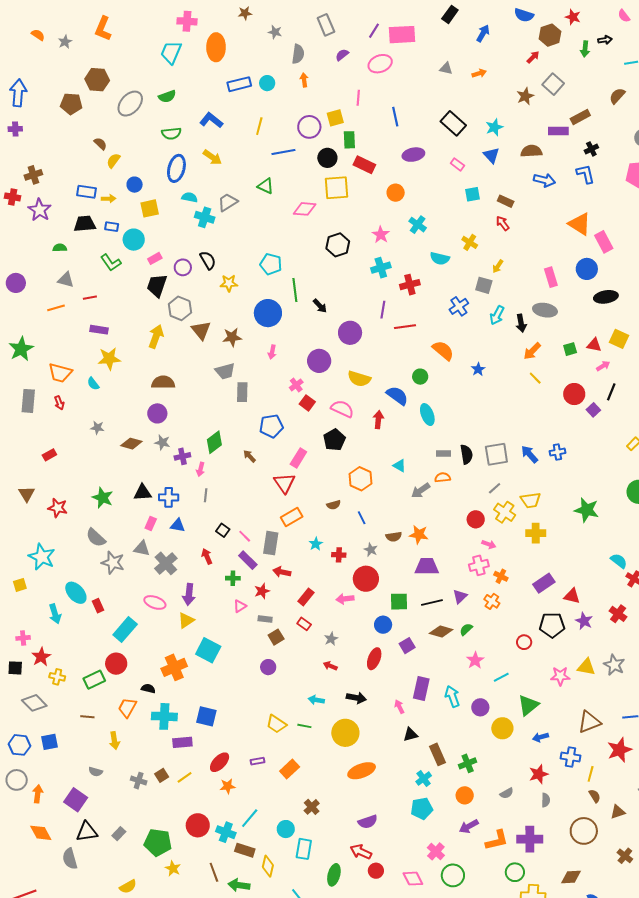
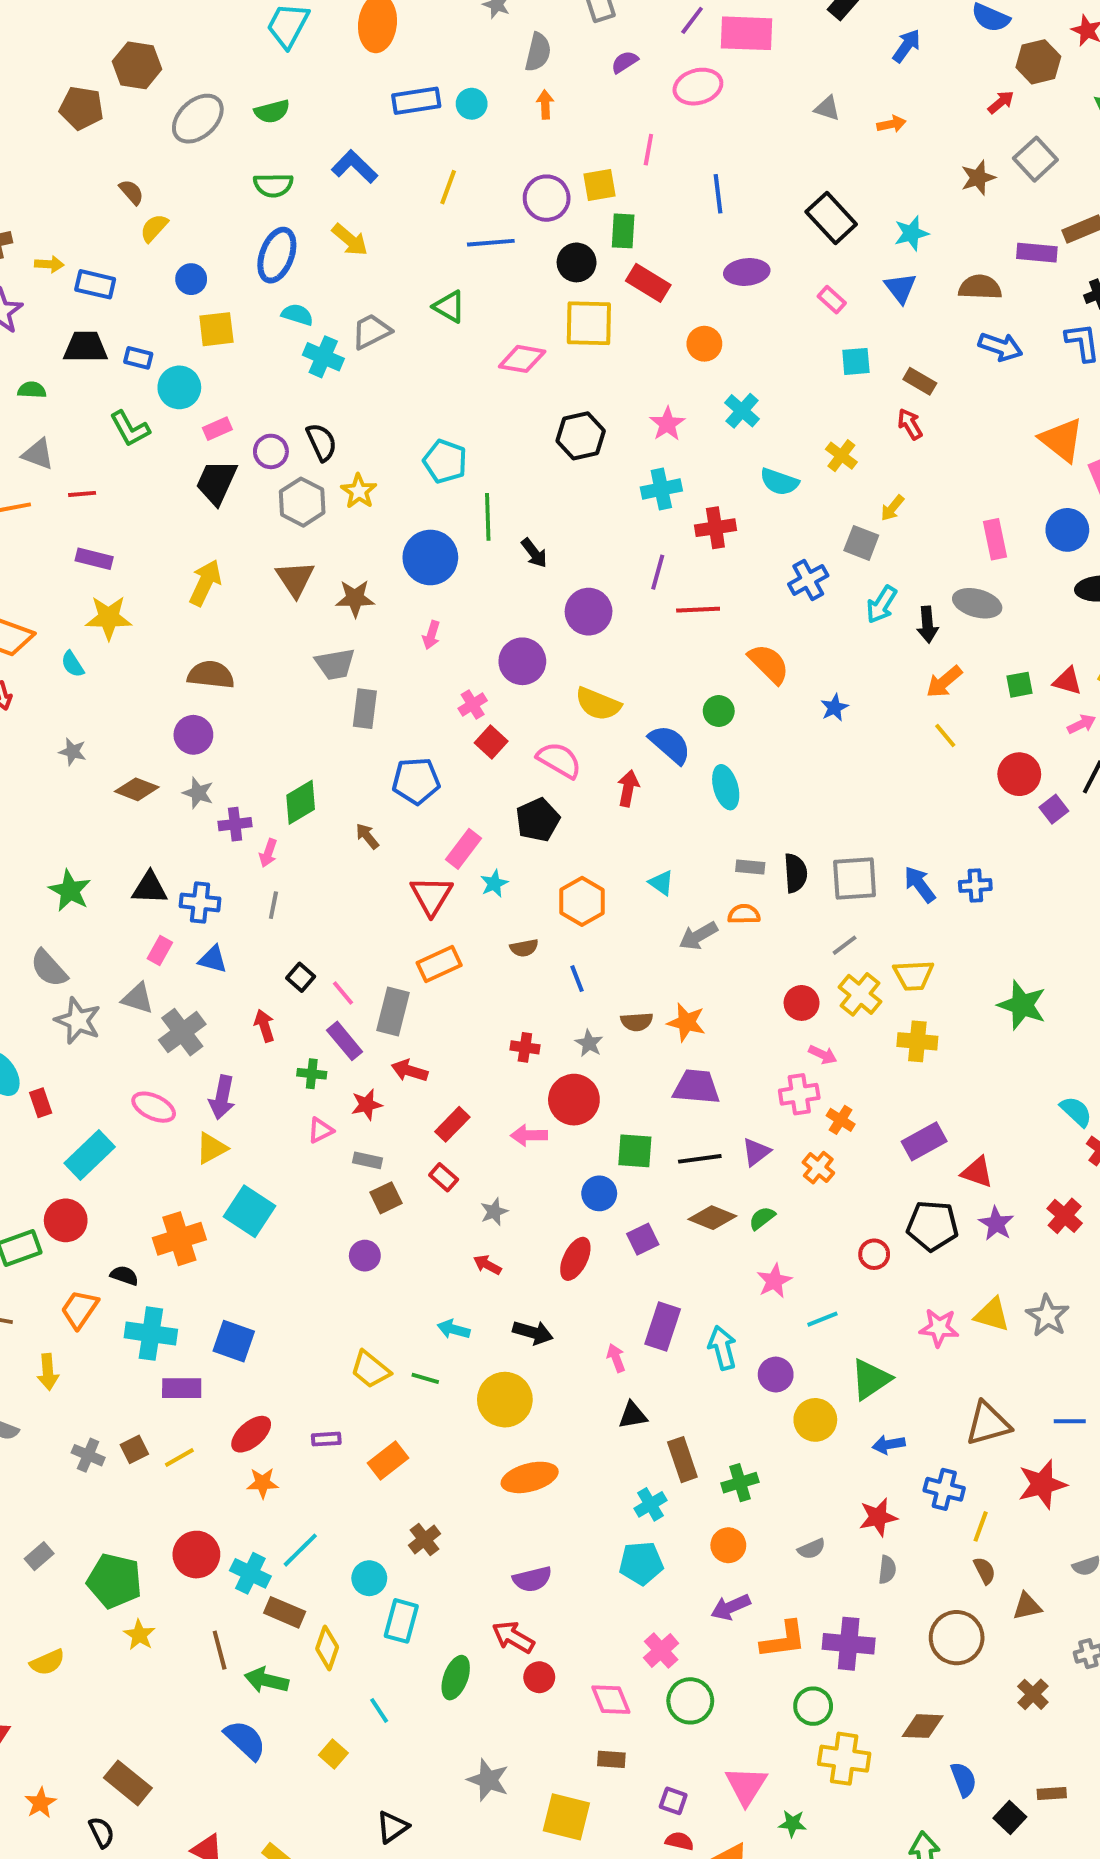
yellow arrow: (109, 199) -> (49, 264), moved
yellow star: (229, 283) -> (359, 491), turned 30
gray hexagon: (180, 308) -> (302, 502), moved
cyan star: (316, 544) -> (494, 883), moved

